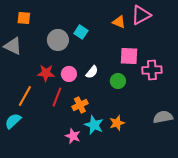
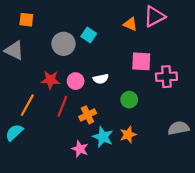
white semicircle: (92, 72) -> (101, 79), turned 40
green circle: (118, 81) -> (129, 100), moved

